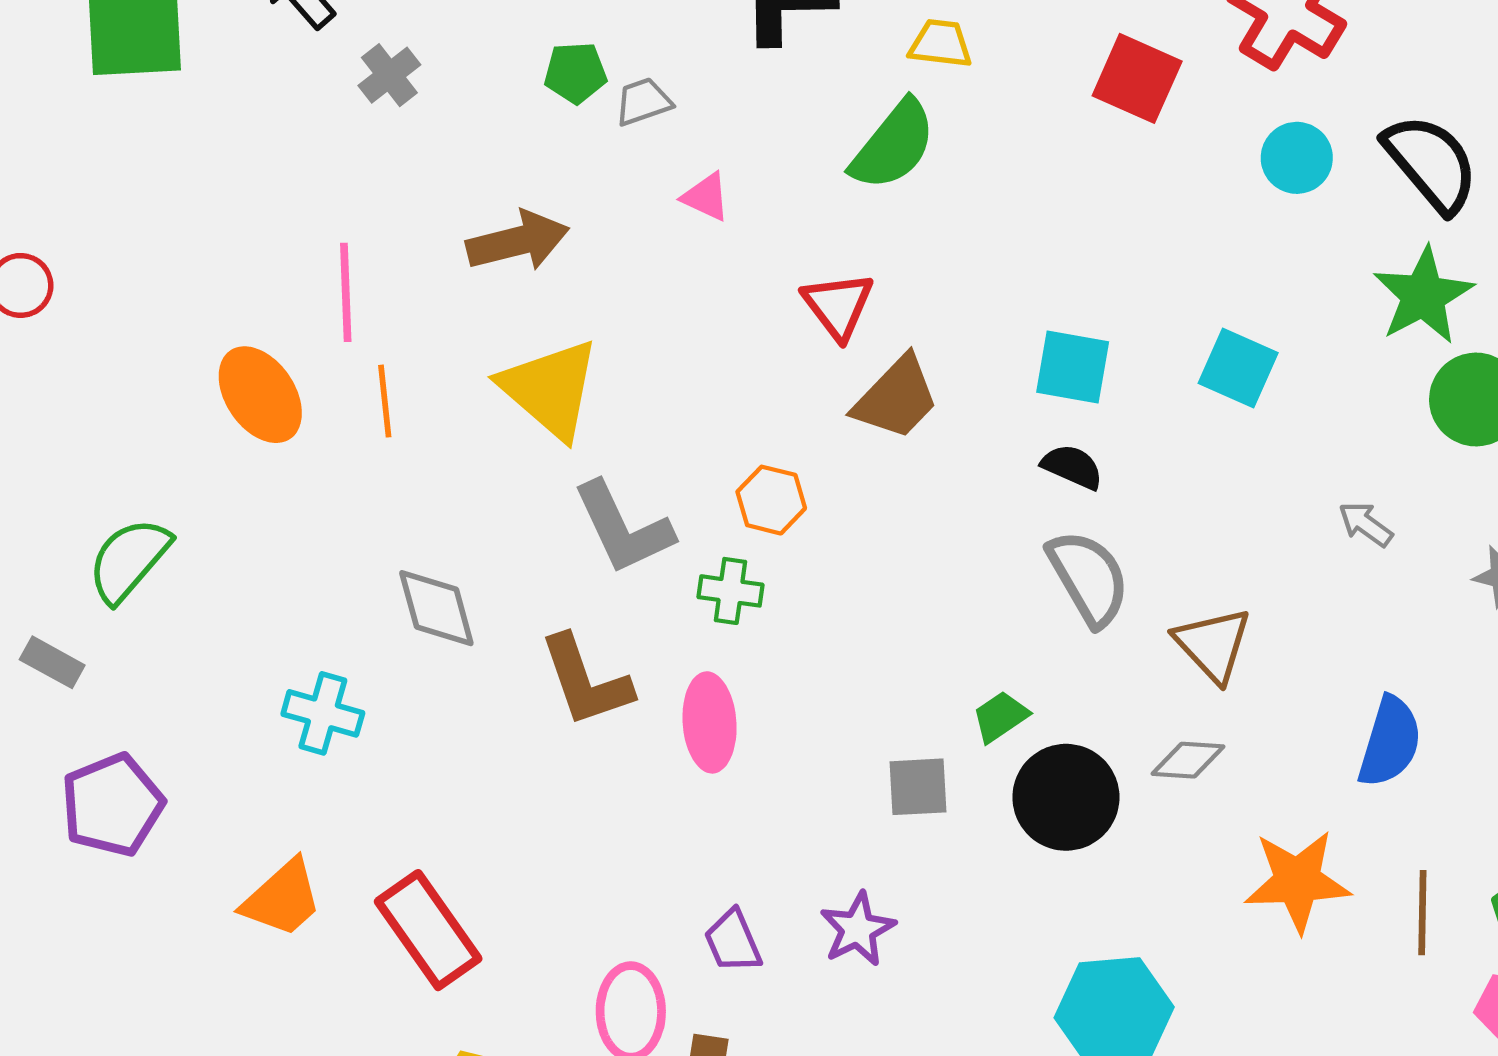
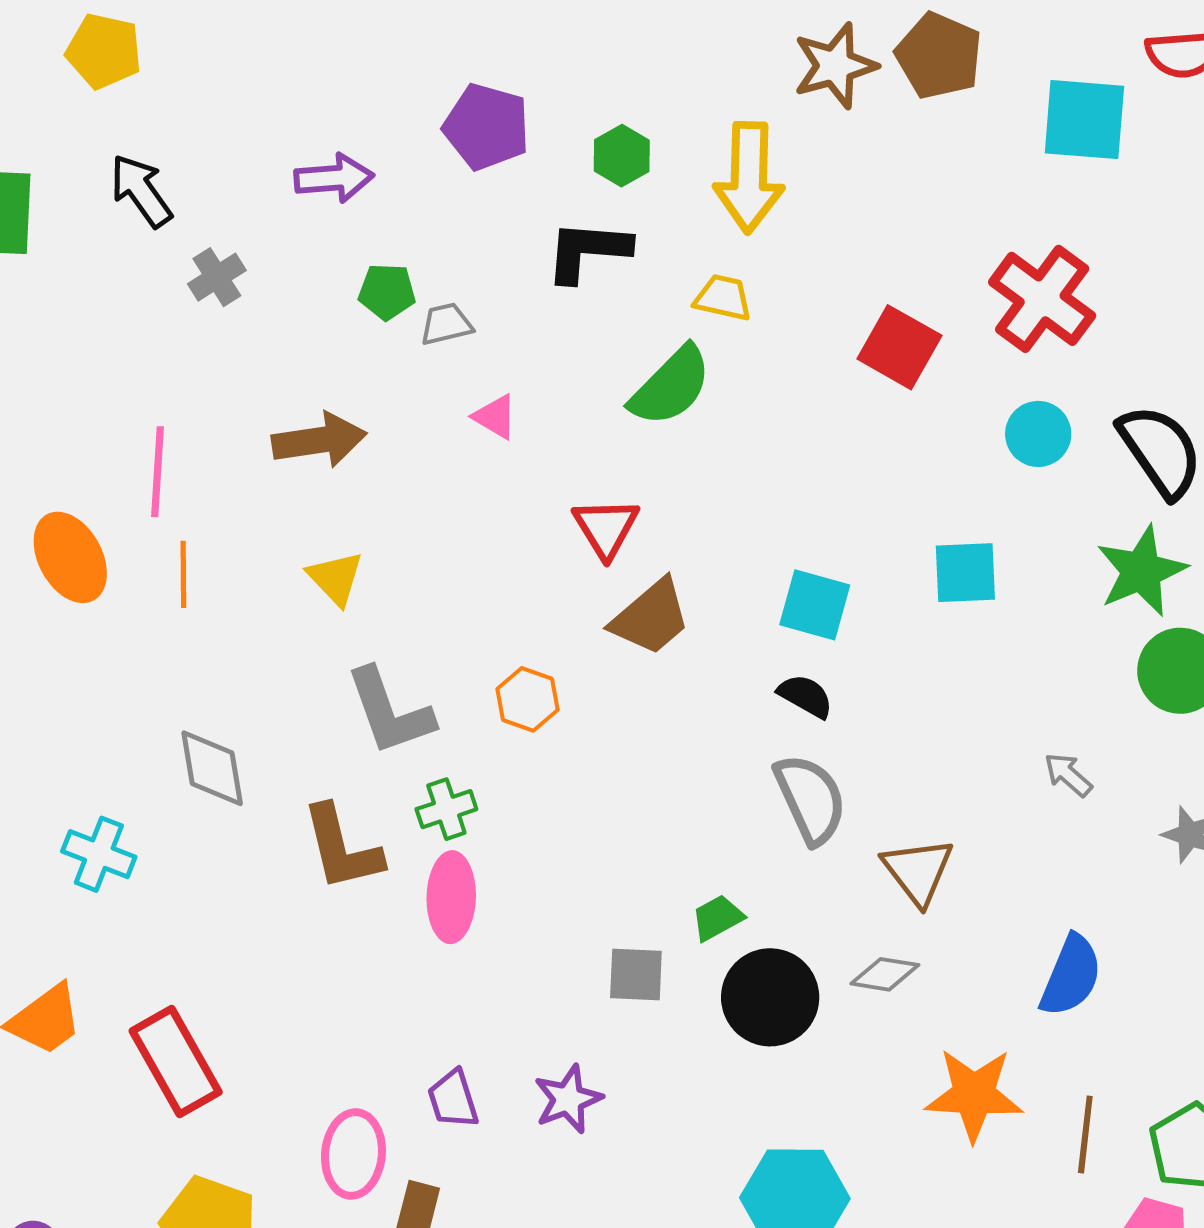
cyan square: (1238, 368) -> (965, 573), moved, turned -32
yellow triangle: (550, 389) -> (335, 578), size x0.6
green cross: (731, 591) -> (446, 809), moved, turned -32

